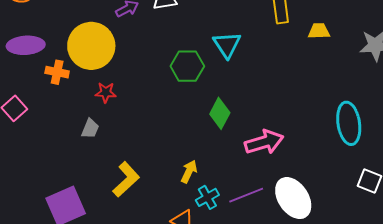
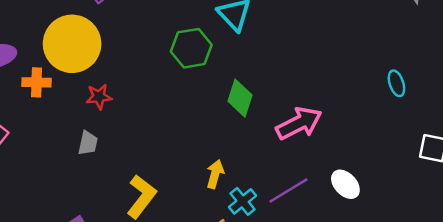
cyan ellipse: (349, 123) -> (396, 83), size x0.5
white ellipse: (293, 198) -> (345, 184), size x0.6

